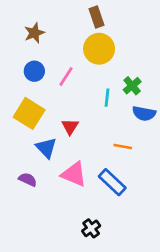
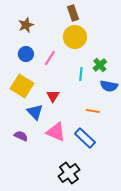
black cross: (91, 228) -> (69, 173), size x1.5

